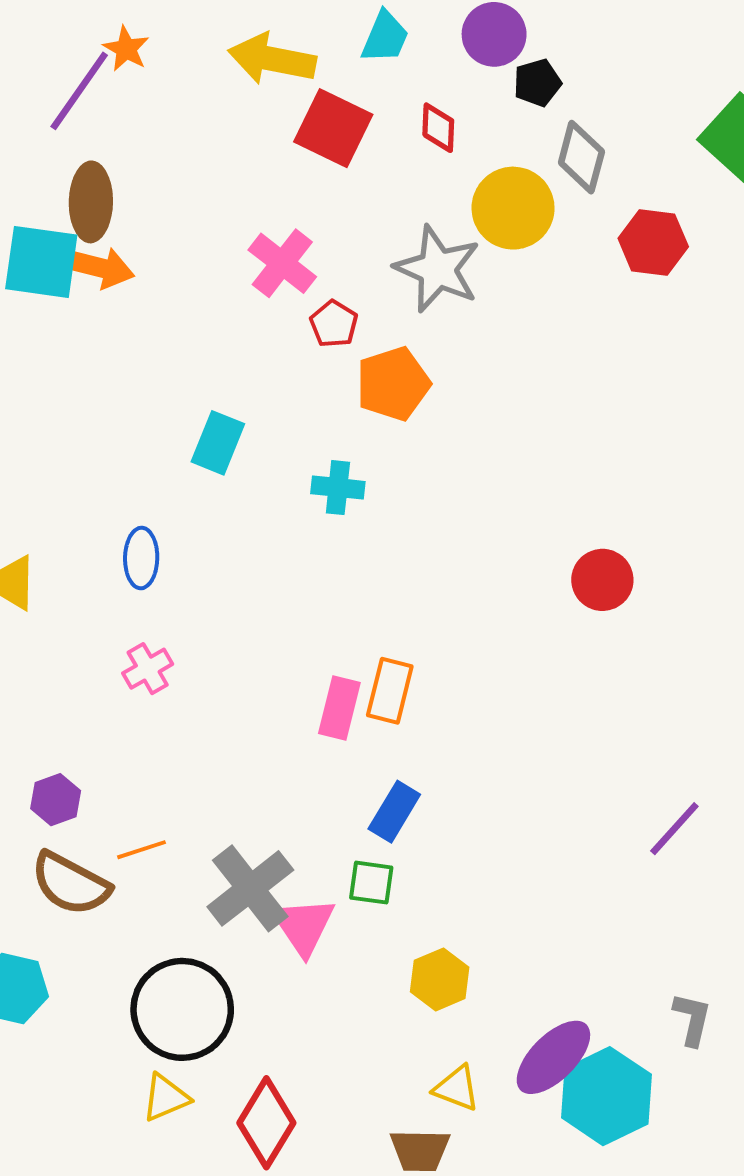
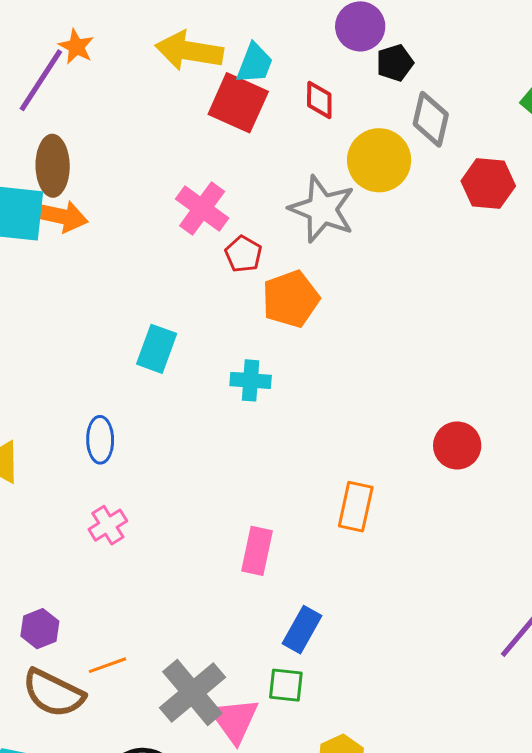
cyan trapezoid: (385, 37) -> (255, 63), moved
orange rectangle: (390, 691) -> (356, 507), moved

